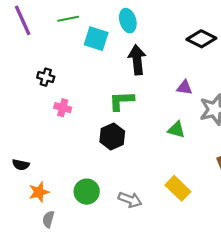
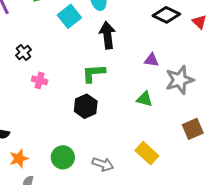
cyan square: (96, 39) -> (69, 16), turned 35
black cross: (46, 77) -> (23, 52), turned 35

